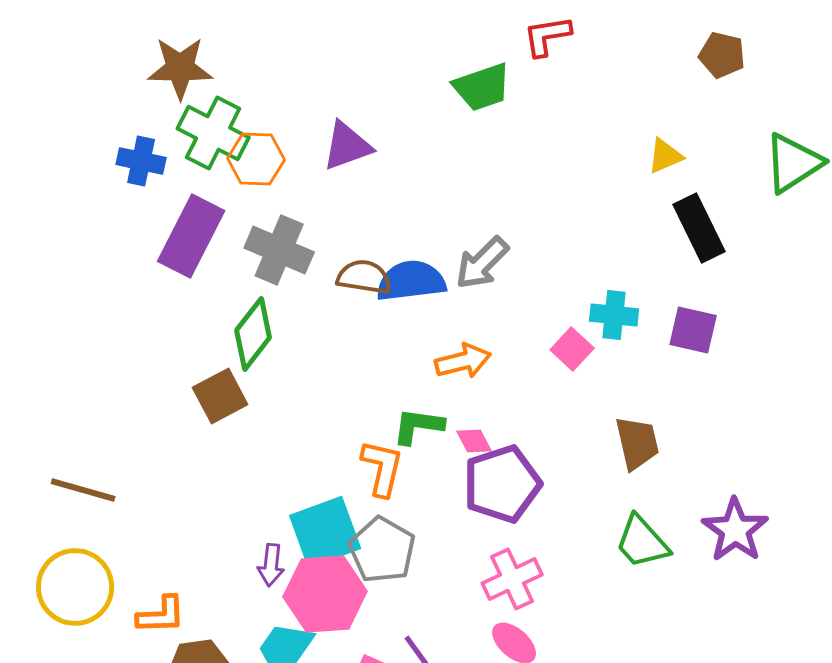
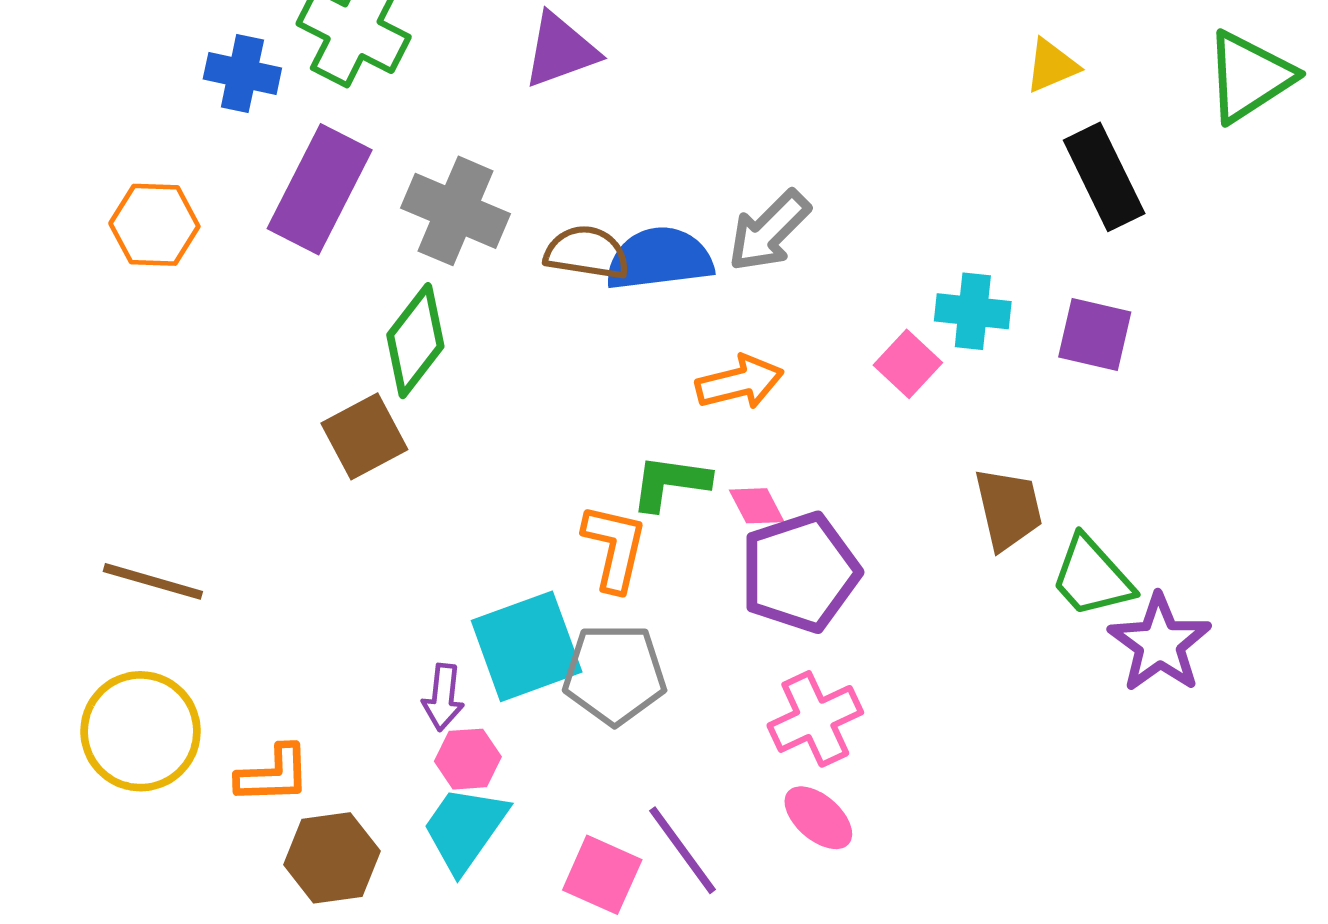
orange hexagon: (256, 159) -> (154, 225), moved
green trapezoid: (642, 542) -> (1092, 577), moved
gray pentagon: (382, 550) -> (615, 674), turned -30
pink hexagon: (325, 594) -> (468, 759), moved, size x0.5

